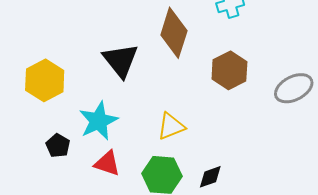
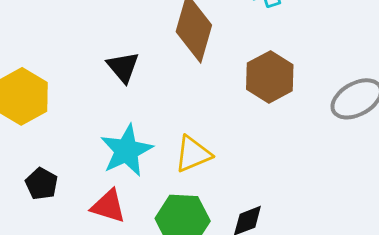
black triangle: (121, 60) -> (123, 67), size x0.7
cyan star: (98, 121) -> (126, 150), moved

